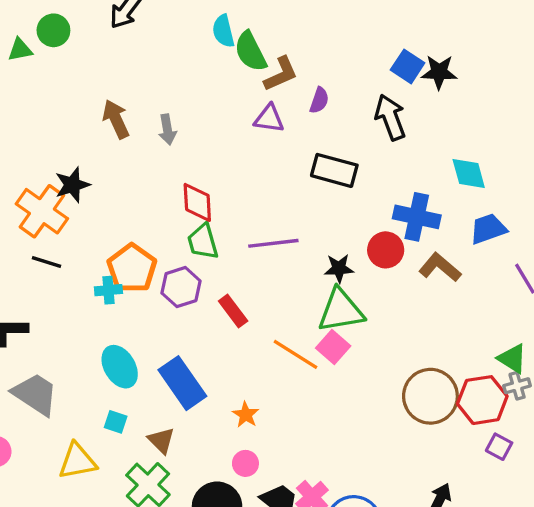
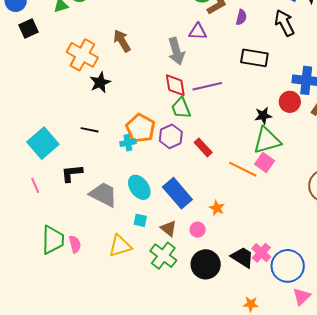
purple triangle: (269, 119) -> (198, 32), moved
gray arrow: (167, 130) -> (176, 51), moved, size x1.5
orange cross: (42, 211) -> (82, 55), moved
purple line: (273, 243) -> (207, 86), moved
gray trapezoid: (35, 394) -> (103, 194), moved
pink circle: (245, 463) -> (198, 230), moved

